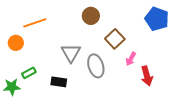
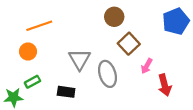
brown circle: (91, 16) -> (114, 17), moved
blue pentagon: (157, 19) -> (176, 21), turned 30
orange circle: (16, 43) -> (28, 52), moved

